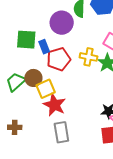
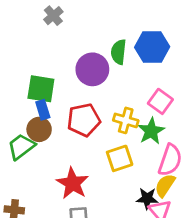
blue rectangle: (44, 47) -> (43, 110), moved
brown circle: (33, 78) -> (39, 129), moved
yellow square: (46, 89) -> (120, 158), moved

